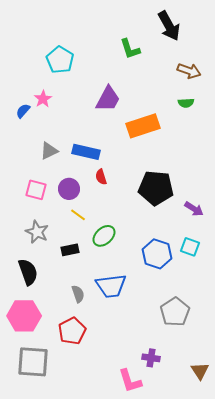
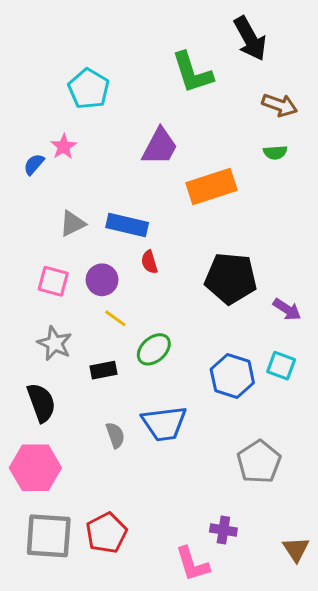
green L-shape: (130, 49) -> (192, 73), size x1.4
red pentagon: (72, 331) -> (106, 533), moved

